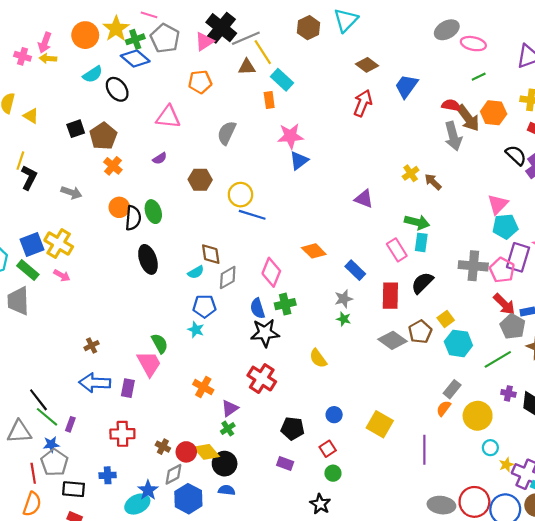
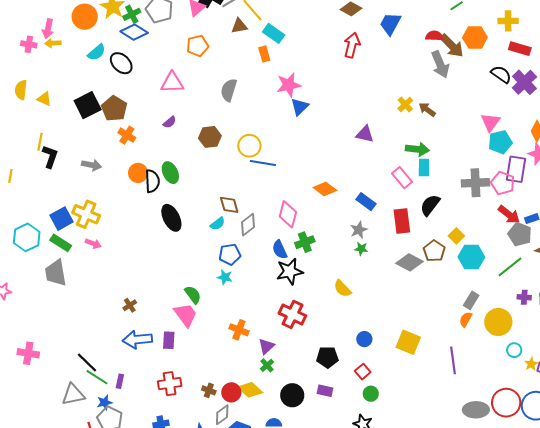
black square: (76, 129) -> (88, 105), size x1.5
black circle: (225, 464) -> (292, 395), moved

